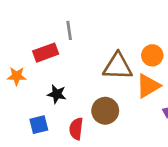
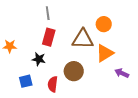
red rectangle: (46, 53) -> (49, 37), moved, turned -54
orange circle: (152, 55) -> (104, 24), moved

